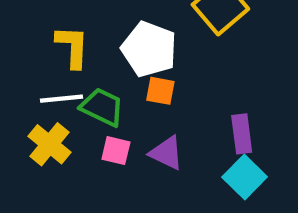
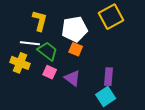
white pentagon: (149, 49) -> (74, 29), turned 30
yellow cross: (50, 144) -> (20, 63), turned -30

